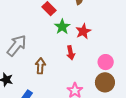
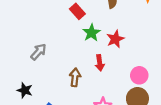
gray arrow: (17, 45) -> (38, 52), size x0.7
brown arrow: (40, 66) -> (75, 77), moved

